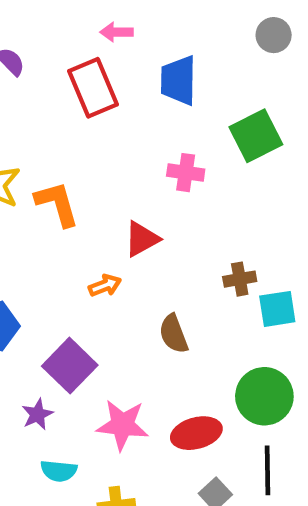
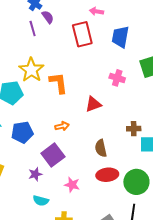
orange arrow: (105, 285) -> (62, 126), moved
pink star: (122, 425) -> (72, 185), size x0.7
red ellipse: (196, 433) -> (107, 175), moved

